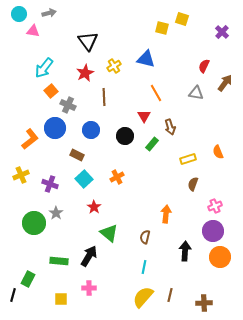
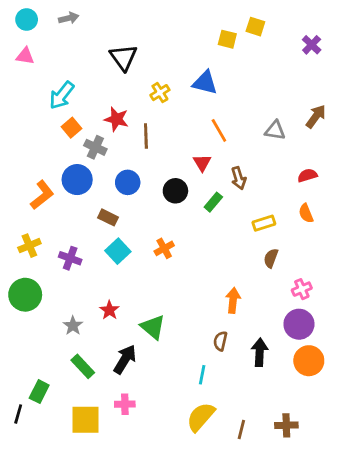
pink triangle: (33, 31) -> (25, 56), moved
red semicircle: (204, 66) -> (307, 175), moved, turned 48
red star: (85, 73) -> (116, 119), moved, turned -30
red star: (94, 207) -> (109, 310), moved
gray star: (56, 213) -> (73, 326), moved
green circle: (34, 223) -> (25, 295), moved
brown semicircle: (145, 237) -> (220, 341), moved
green rectangle: (59, 261) -> (83, 366), turned 42
brown line: (170, 295) -> (241, 429), moved
yellow square: (61, 299) -> (86, 420), size x1.6

